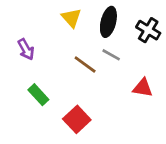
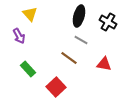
yellow triangle: (71, 18) -> (30, 14), moved
brown line: (85, 64) -> (69, 58), moved

